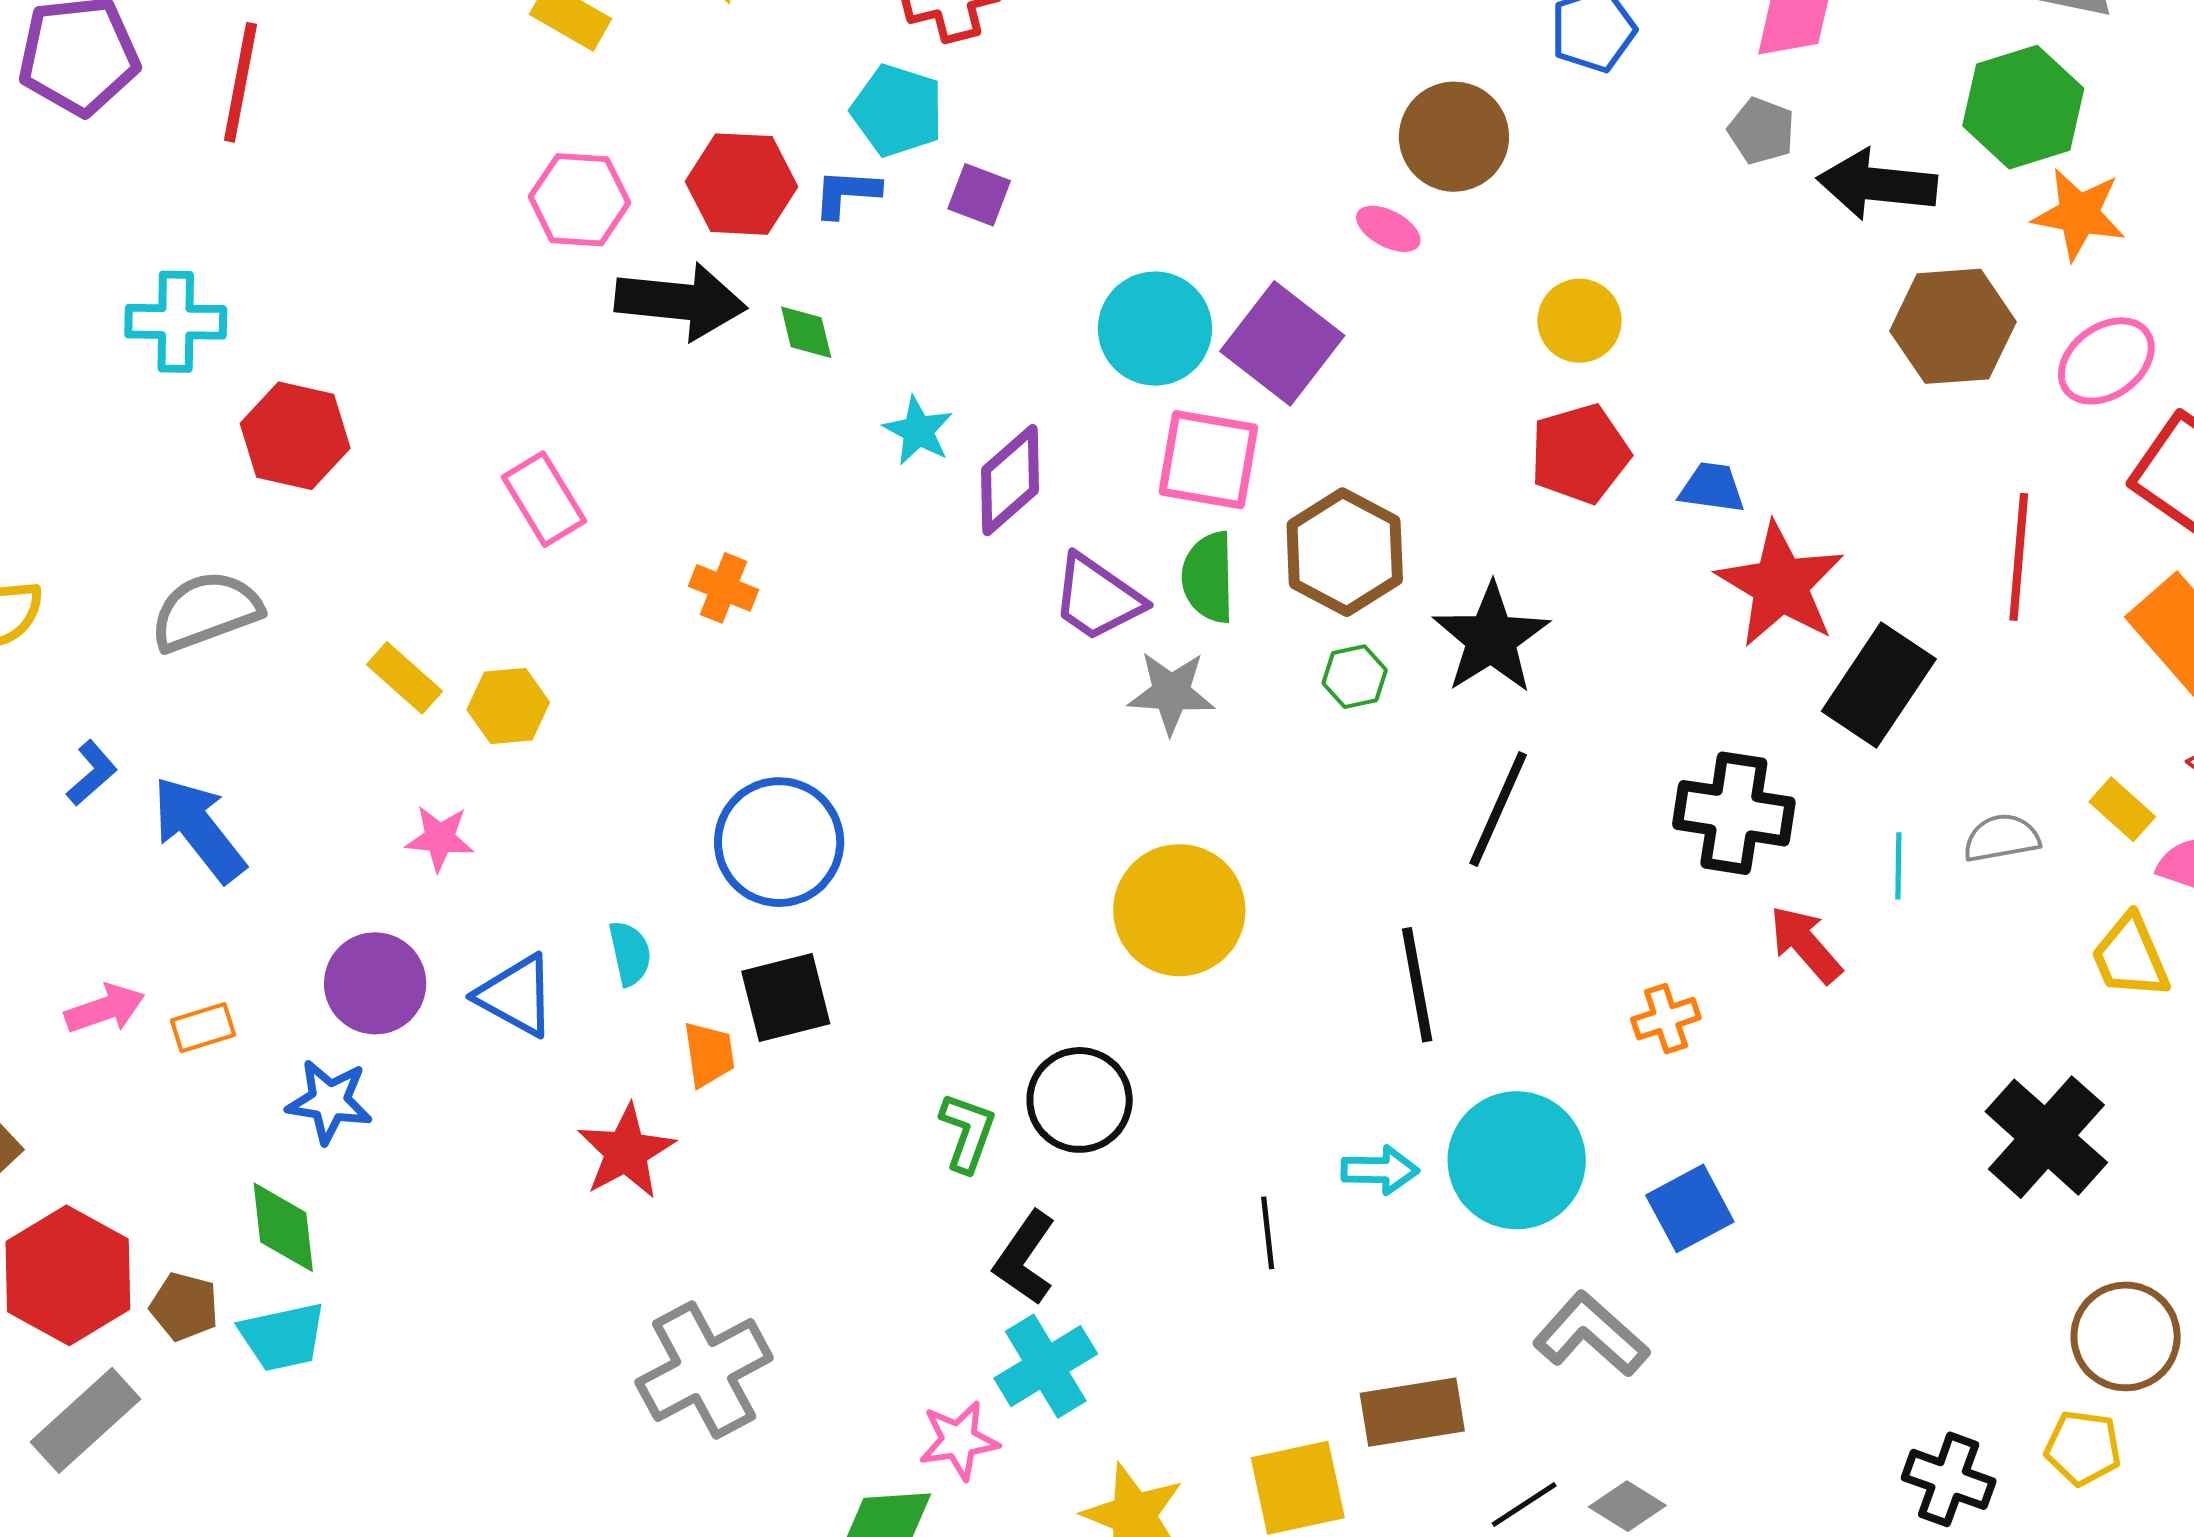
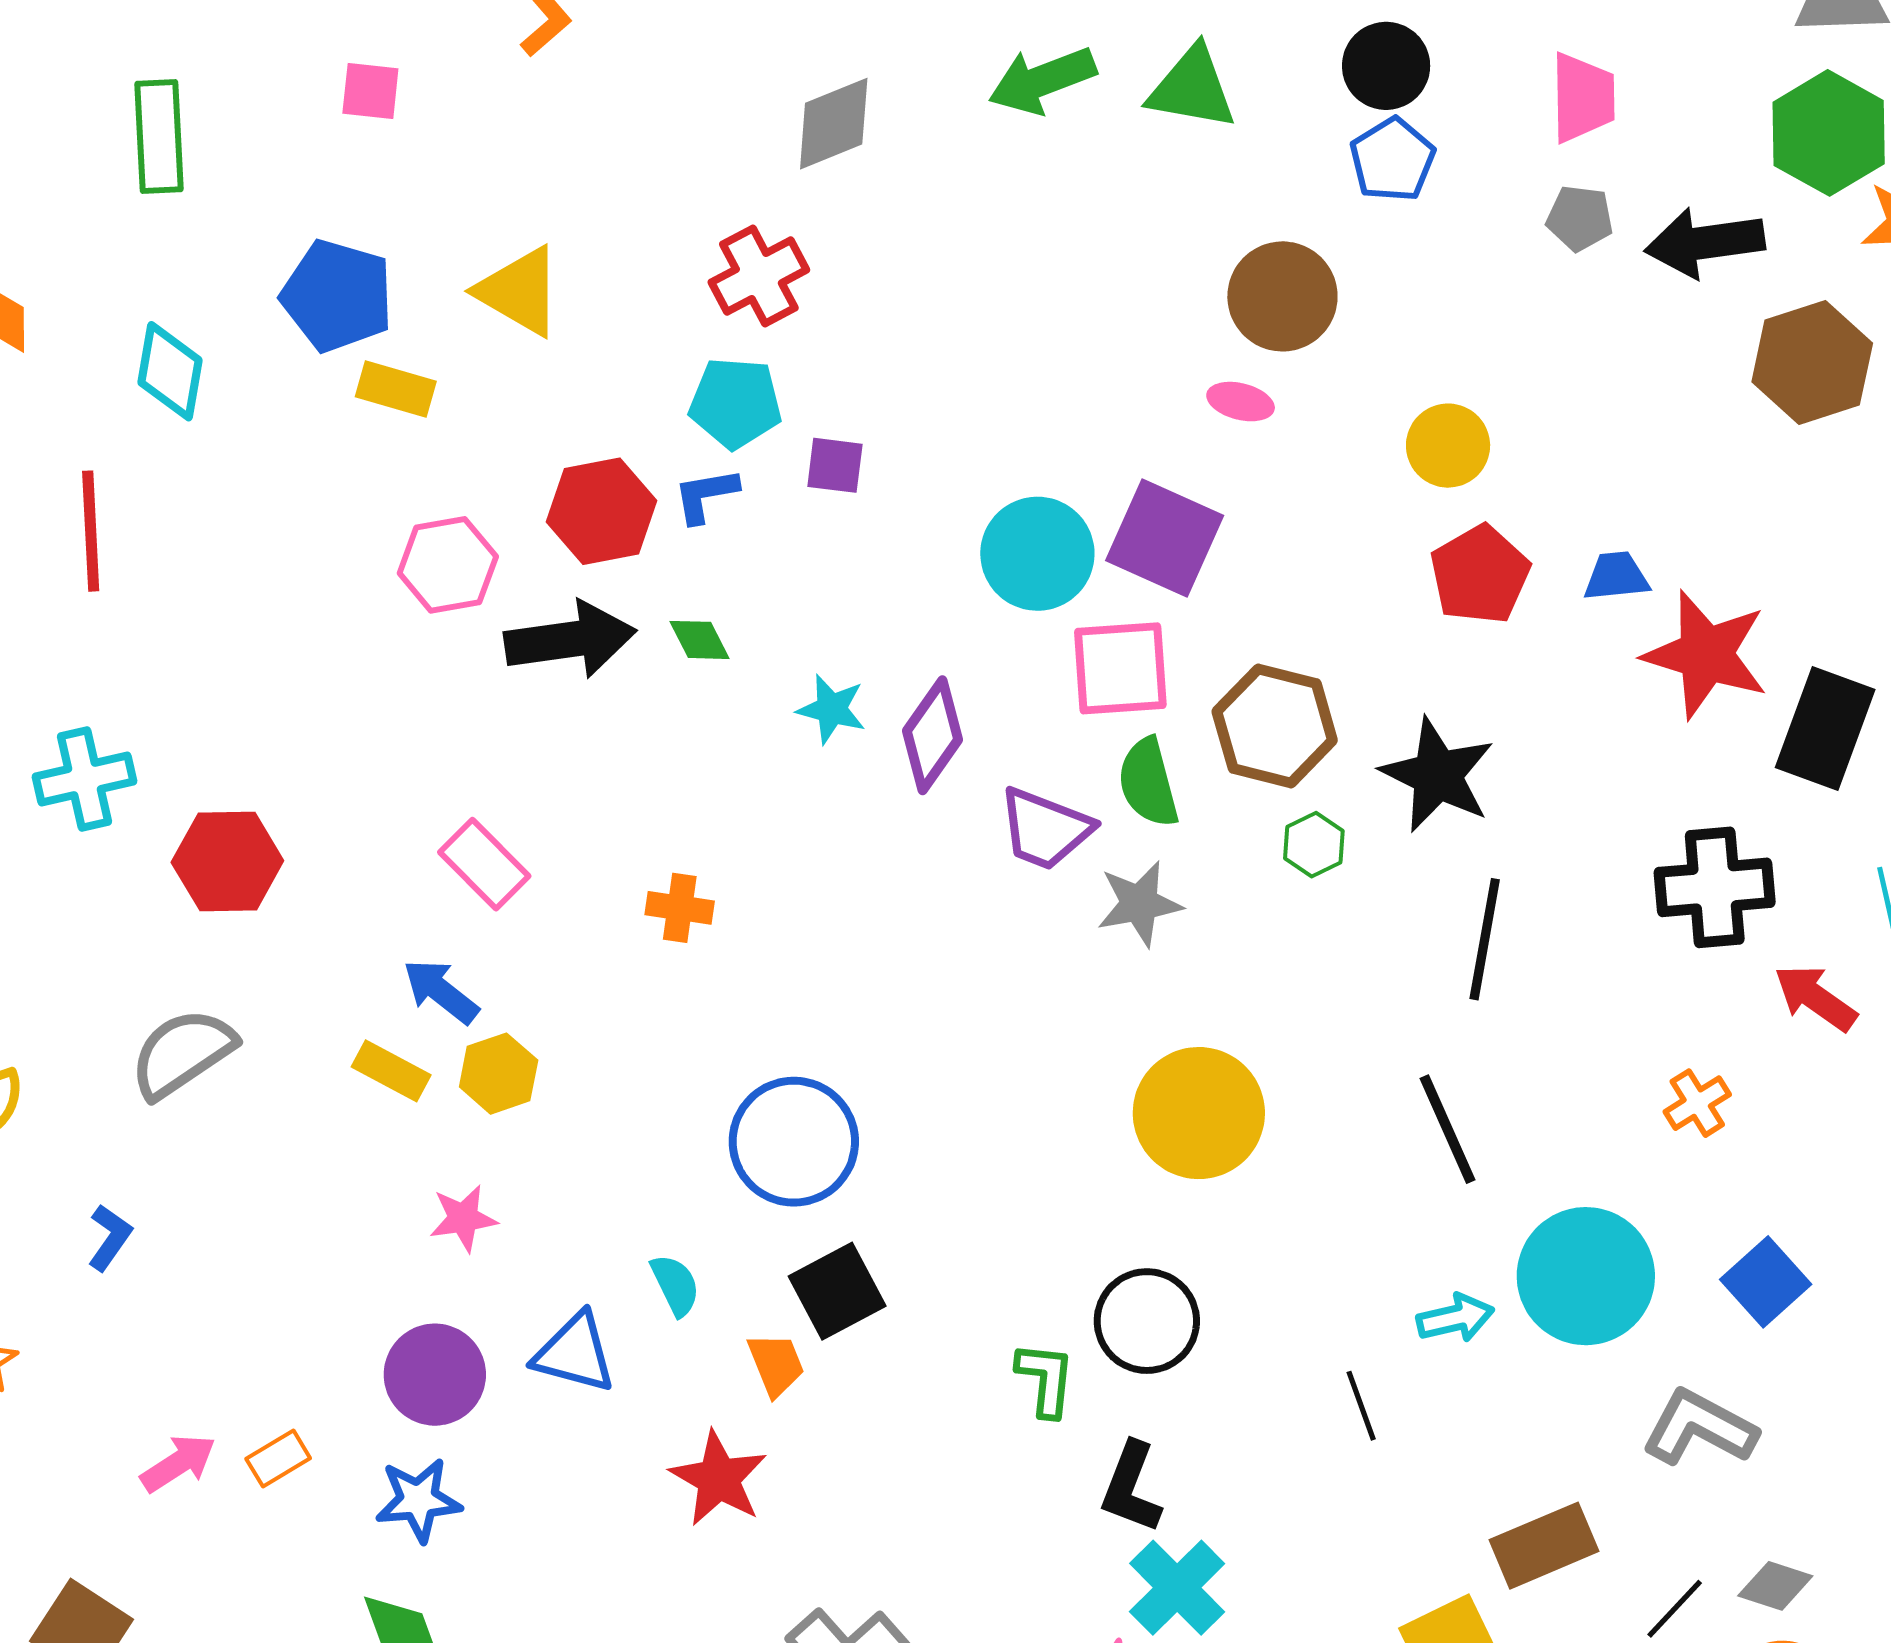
blue arrow: (199, 829) -> (441, 991), moved, size x0.7

